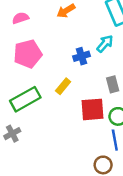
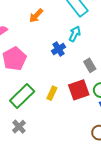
yellow rectangle: (63, 86) -> (52, 93), moved

